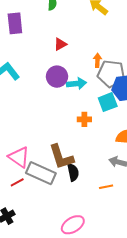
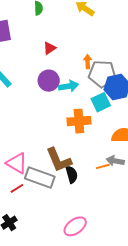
orange cross: (84, 119) -> (79, 121), size x1.6
orange line: (106, 187) -> (103, 166), moved

